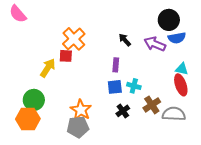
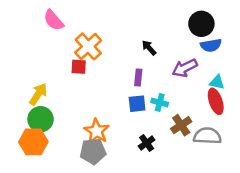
pink semicircle: (18, 14) -> (54, 20), moved
purple arrow: (155, 44) -> (185, 68), moved, turned -50
yellow arrow: (48, 68) -> (38, 94), moved
black cross: (123, 111) -> (147, 143), moved

